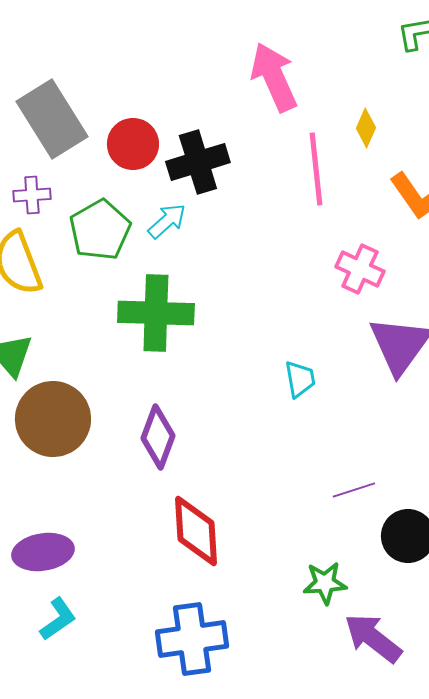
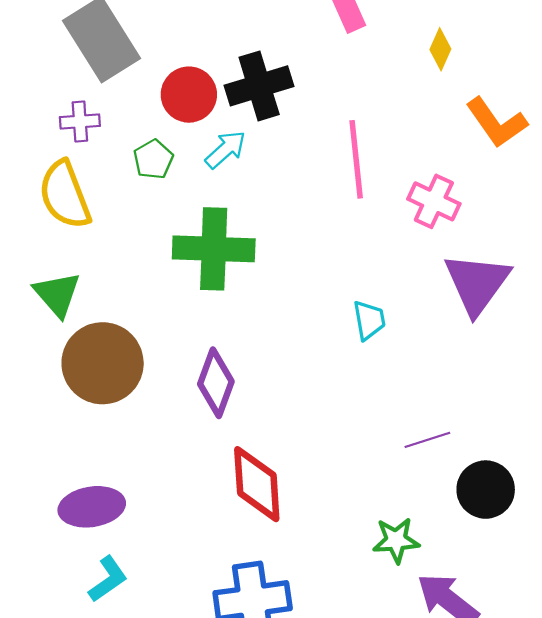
red circle: (133, 144) -> (189, 95), moved
pink line: (316, 169) -> (356, 159), moved
green pentagon: (100, 230) -> (153, 159), size x0.6

